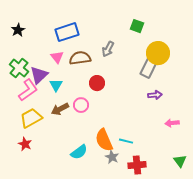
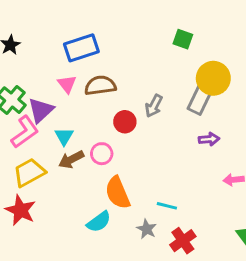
gray arrow: (108, 49) -> (154, 106), moved
cyan triangle: (56, 85) -> (64, 136), moved
orange semicircle: (104, 140) -> (118, 193), moved
red star: (25, 144) -> (21, 210), size x1.5
red cross: (137, 165) -> (183, 241), turned -30

